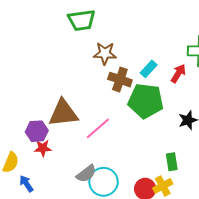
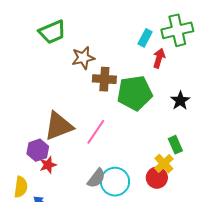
cyan rectangle: (149, 69) -> (145, 38), moved
yellow cross: (163, 186) -> (164, 164), moved

